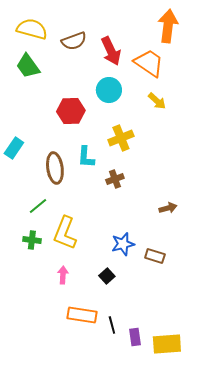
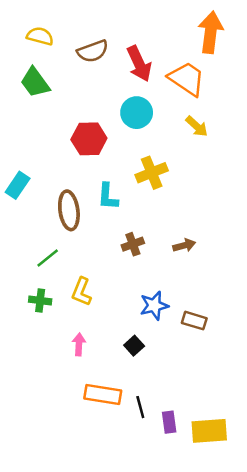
yellow semicircle: (32, 29) -> (40, 36), size x0.7
brown cross: (115, 179) -> (133, 244), moved
brown arrow: (168, 208) -> (184, 245), moved
yellow L-shape: (65, 233) -> (81, 292), size x0.7

